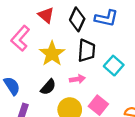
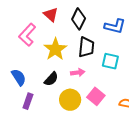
blue L-shape: (106, 18) -> (115, 26), moved
cyan square: (114, 66) -> (110, 61), turned -30

